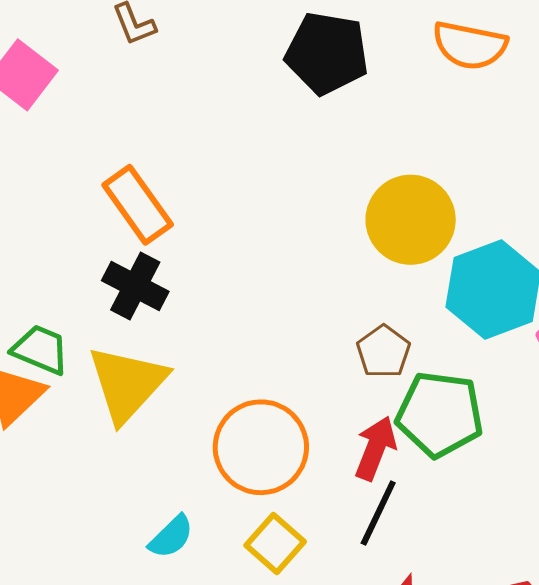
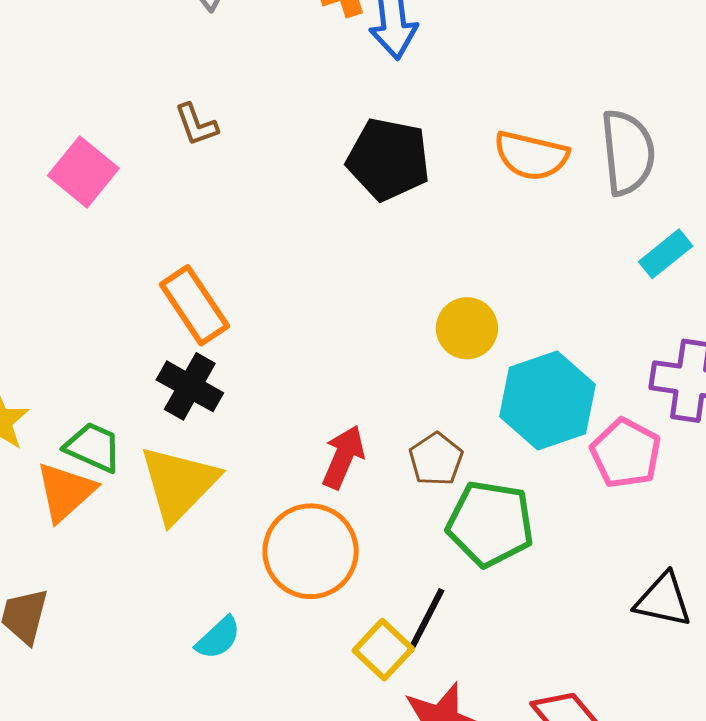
yellow circle: (411, 220) -> (467, 328), size x0.7
red arrow: (376, 448) -> (343, 457), moved
yellow square: (275, 543) -> (383, 650), moved

